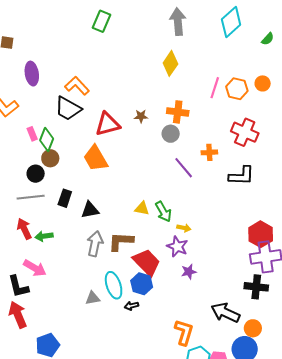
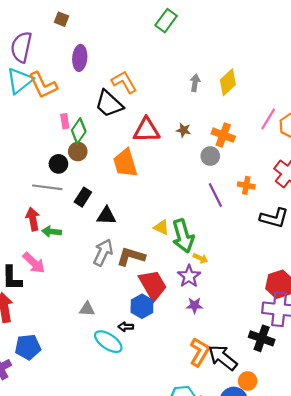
gray arrow: (178, 22) -> (195, 83), moved, size x0.6
green arrow: (163, 212) -> (183, 236), size x1.4
cyan ellipse: (114, 285) -> (108, 342), moved, turned -52
orange L-shape: (184, 332) -> (200, 352), moved

